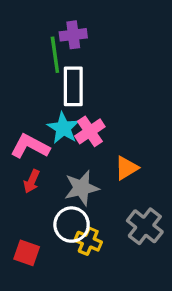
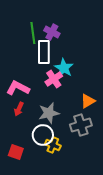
purple cross: (73, 35) -> (52, 32), moved, turned 35
cyan star: (63, 128) -> (64, 68), moved
orange triangle: (126, 168) -> (88, 101), moved
gray cross: (145, 226) -> (81, 125), moved, turned 35

